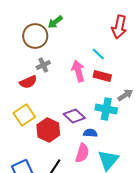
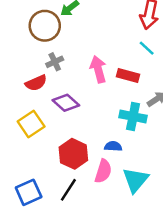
cyan line: (98, 54) -> (147, 48), moved
purple diamond: (74, 116) -> (66, 103), moved
red hexagon: (48, 130) -> (73, 154), moved

